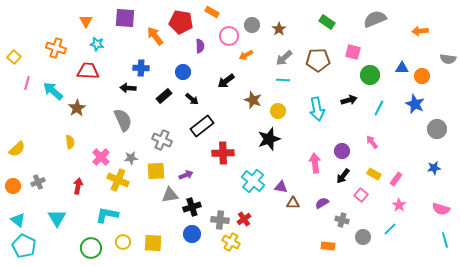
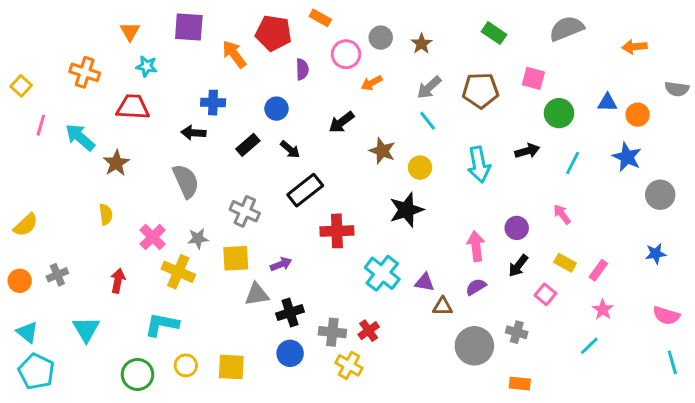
cyan line: (283, 80) -> (428, 121), turned 48
purple semicircle: (322, 203) -> (476, 287), moved
gray circle: (363, 237) -> (474, 346), moved, size x1.6
orange rectangle: (328, 246) -> (520, 384), moved

